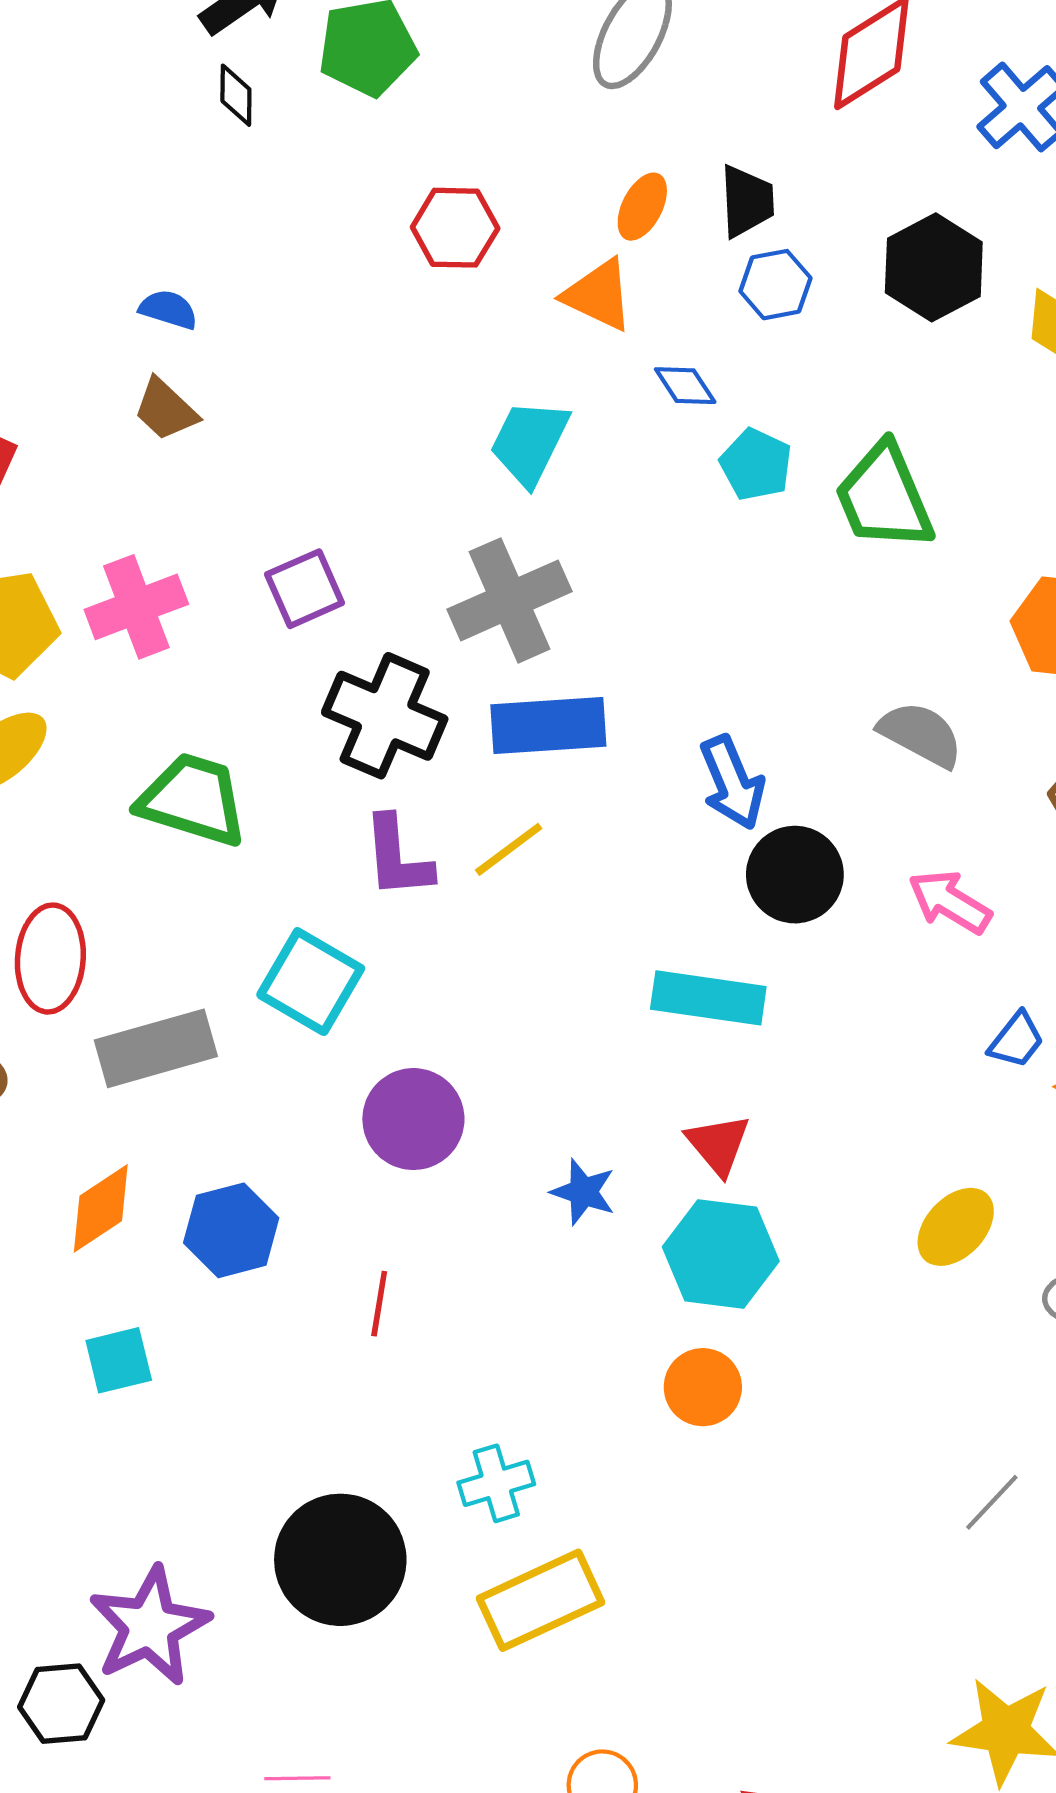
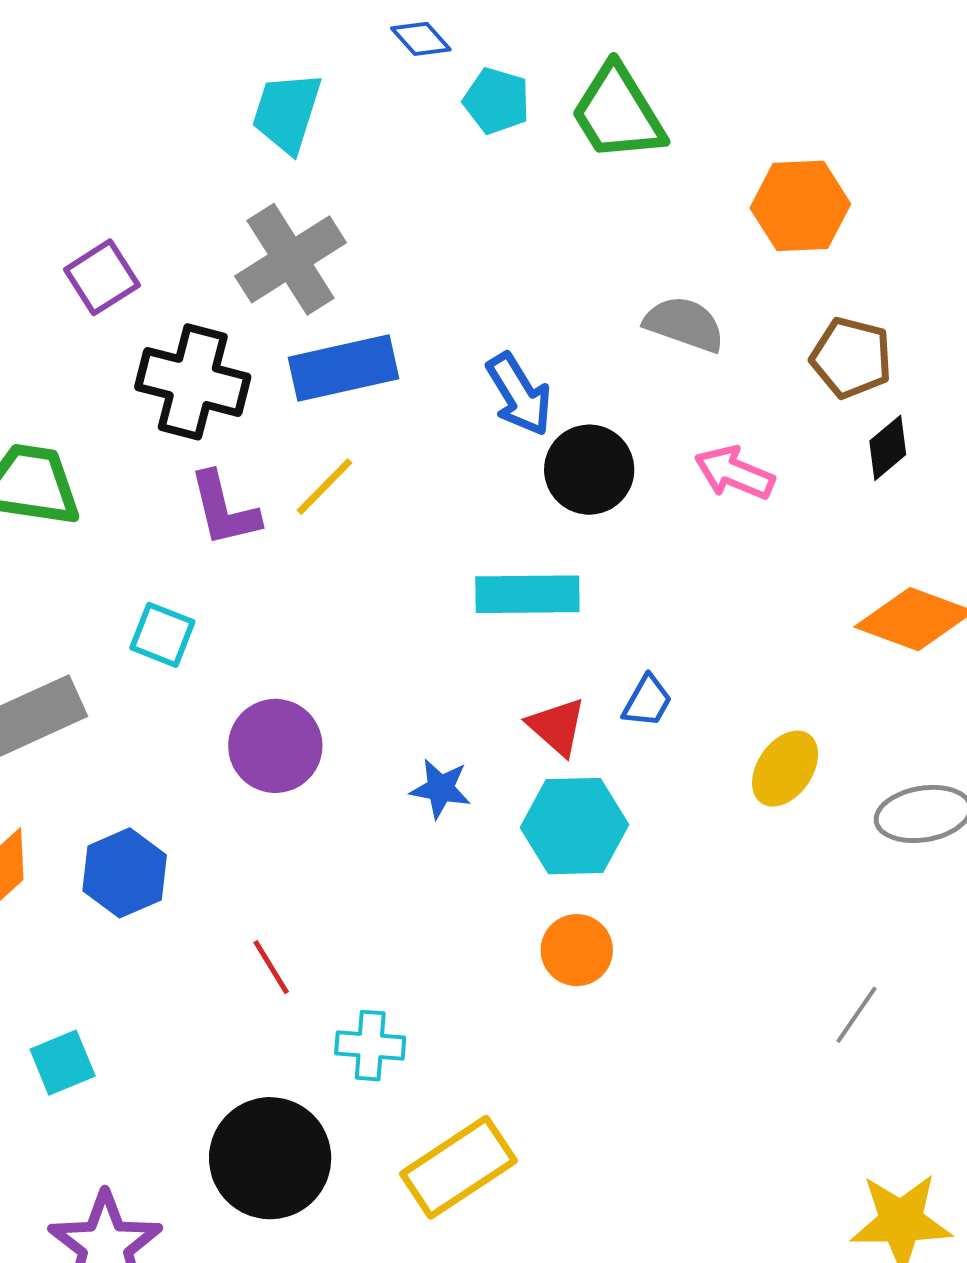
cyan square: (311, 982) -> (162, 635), size x0.7
blue trapezoid: (1016, 1040) -> (647, 701), moved
red line: (379, 1304) -> (271, 967), moved, turned -32
cyan square: (119, 1360) -> (63, 1063), moved
cyan cross: (496, 1483) -> (370, 1046), moved, turned 30

